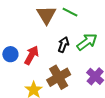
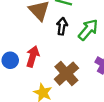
black arrow: (63, 45) -> (62, 26), moved

